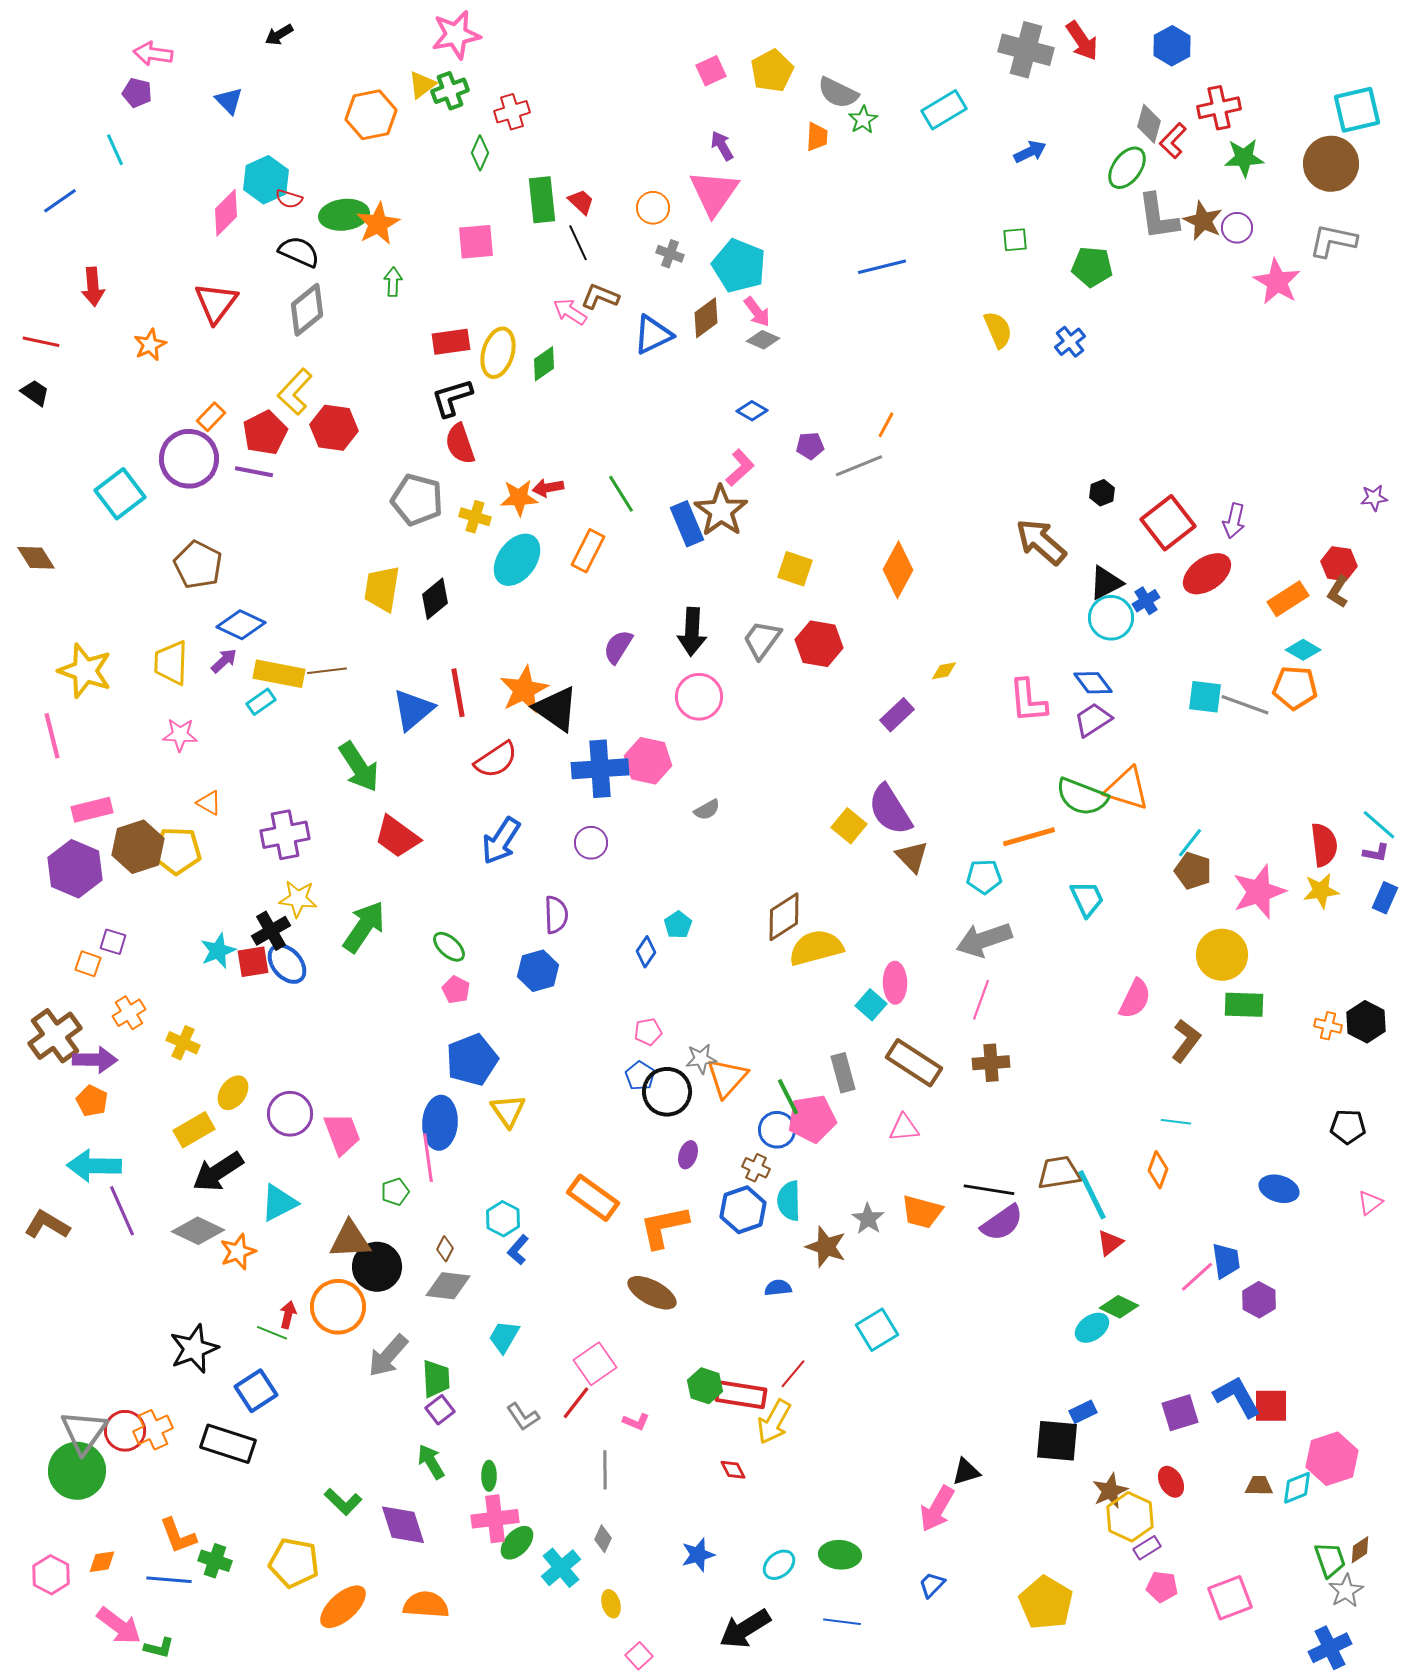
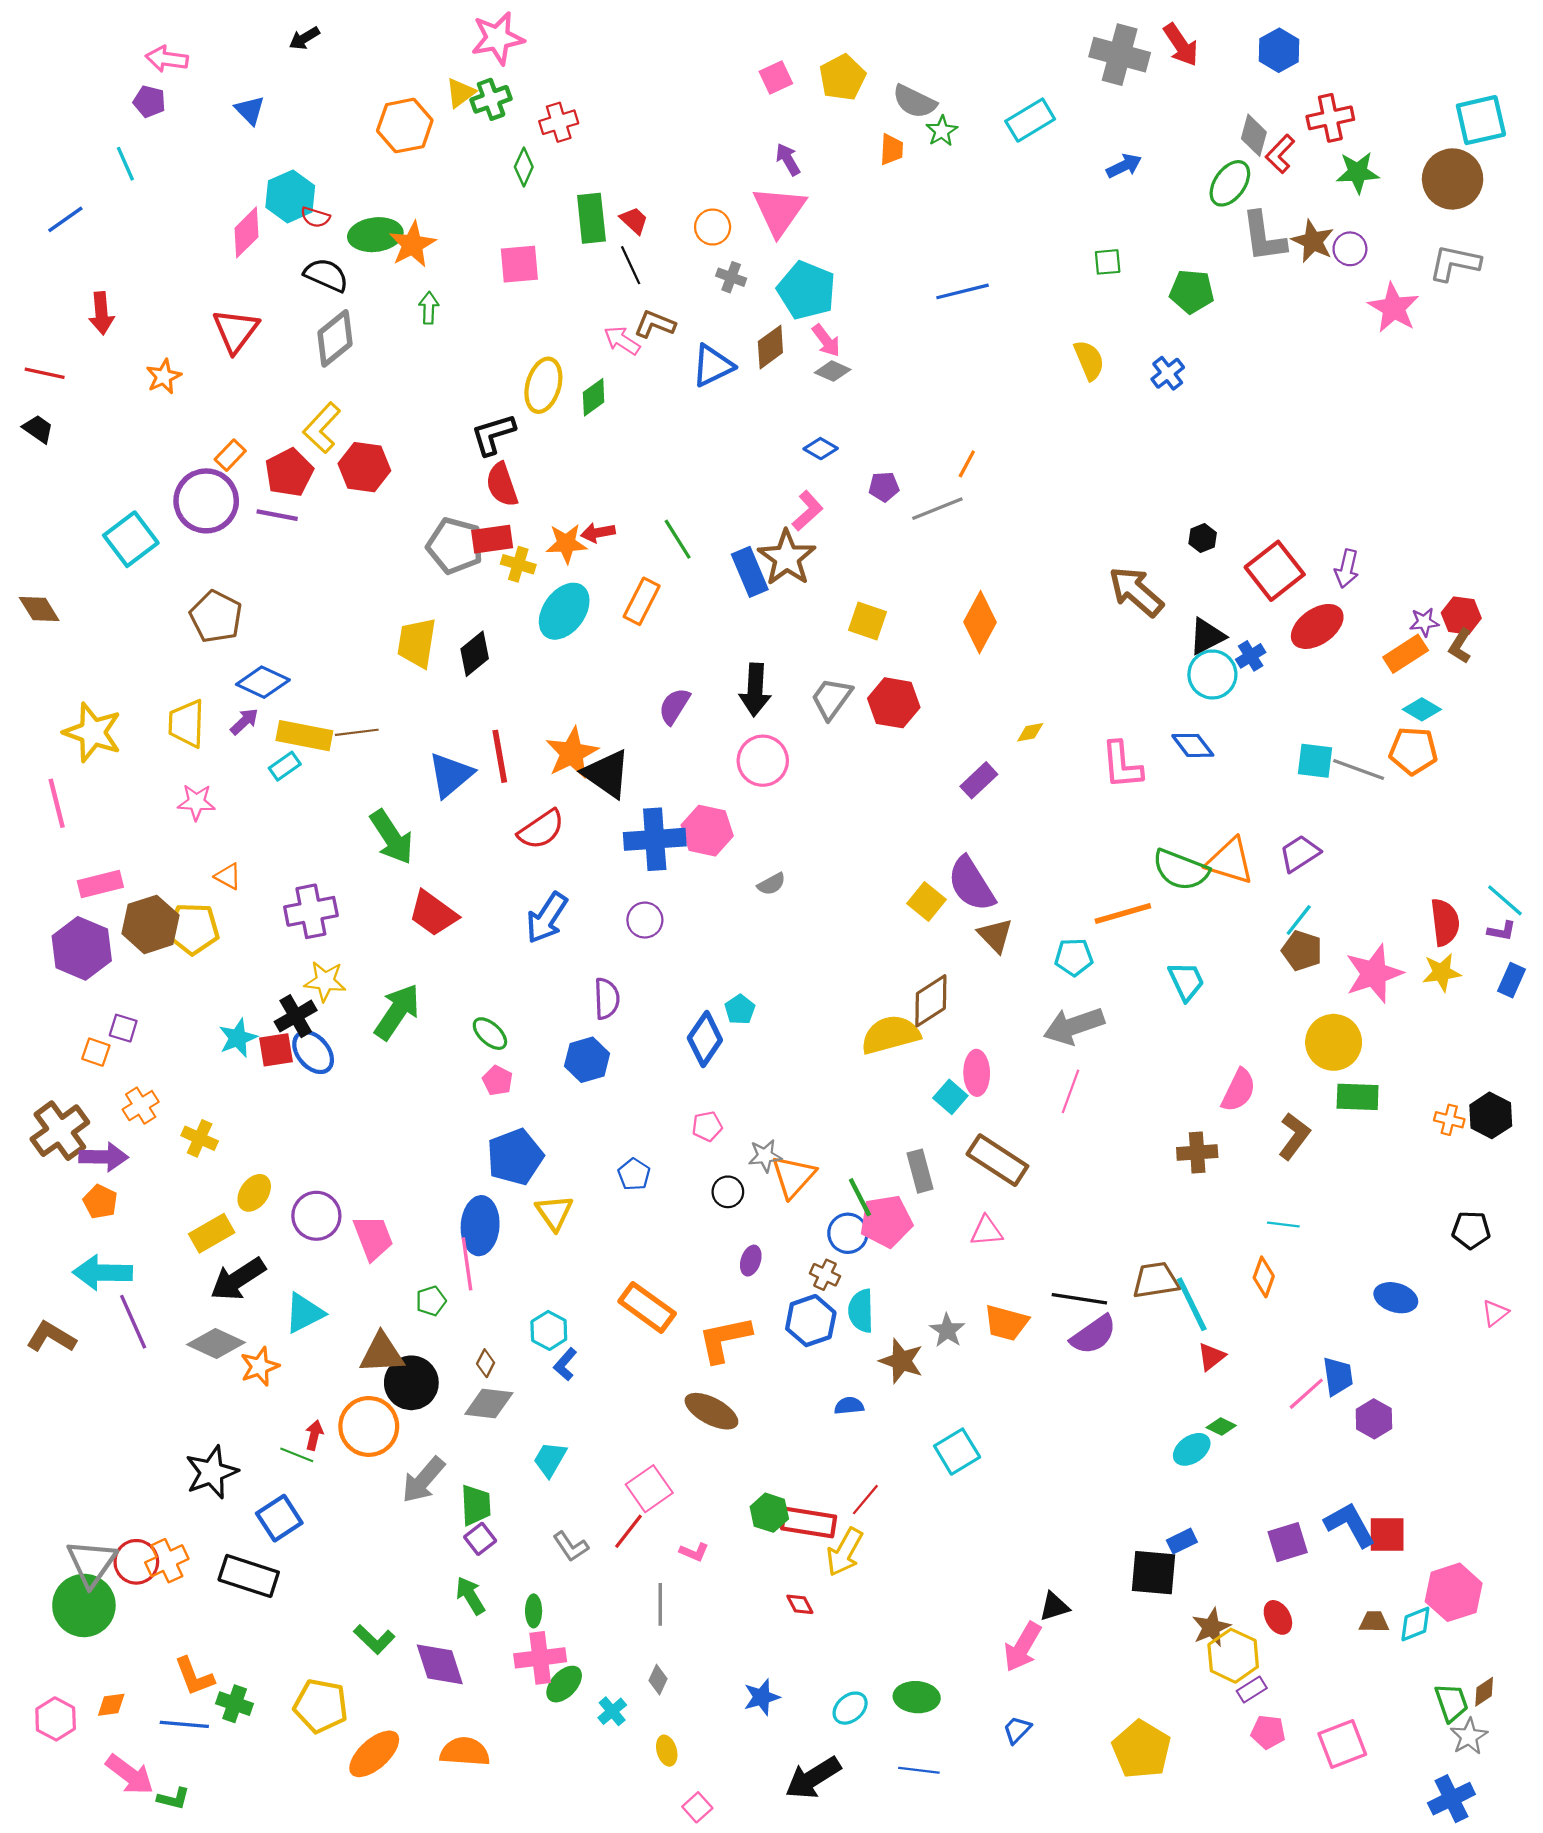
red rectangle: (451, 342) -> (492, 539), moved
purple star: (1374, 498) -> (1424, 622), moved
purple trapezoid: (1093, 720) -> (1300, 853), moved
brown diamond: (784, 917) -> (931, 1001), moved
blue diamond: (646, 952) -> (705, 1039), size x1.6
brown cross: (991, 1063) -> (1197, 1153), moved
blue pentagon: (640, 1076) -> (634, 1174), moved
black circle: (667, 1092) -> (728, 1192), size x0.6
green diamond: (1119, 1307) -> (1221, 1426), size x0.7
cyan cross: (561, 1568) -> (612, 1711), size x0.7

